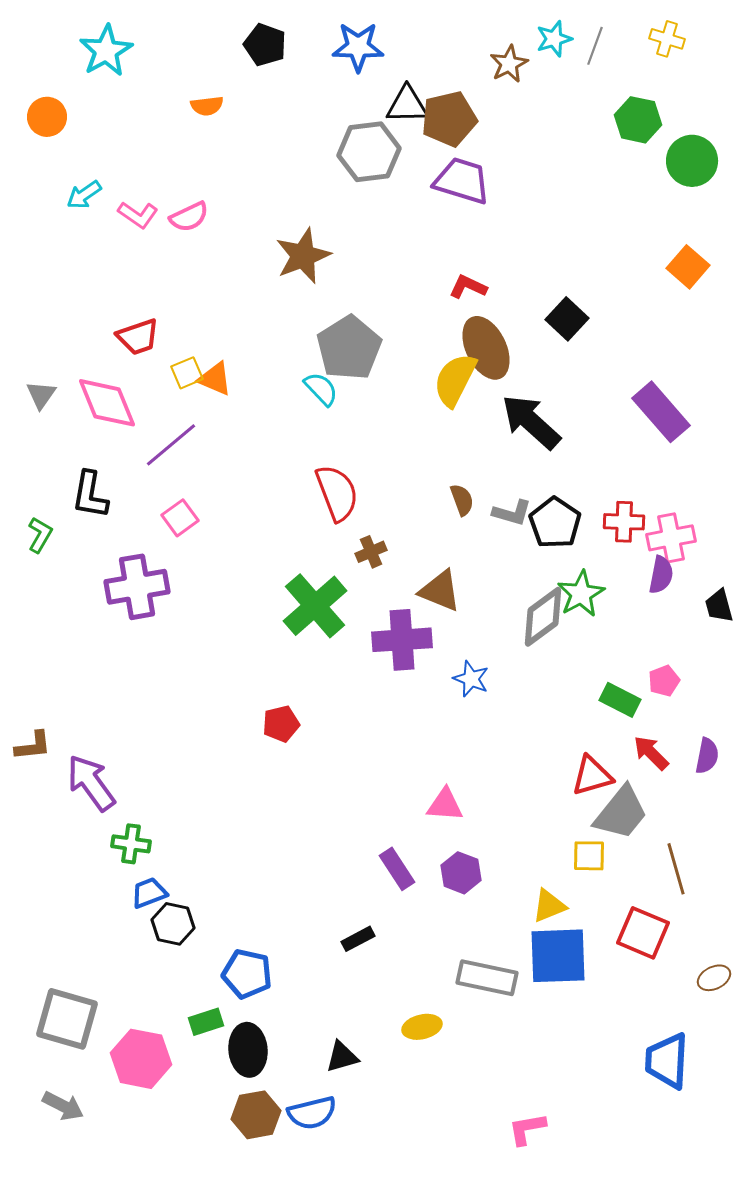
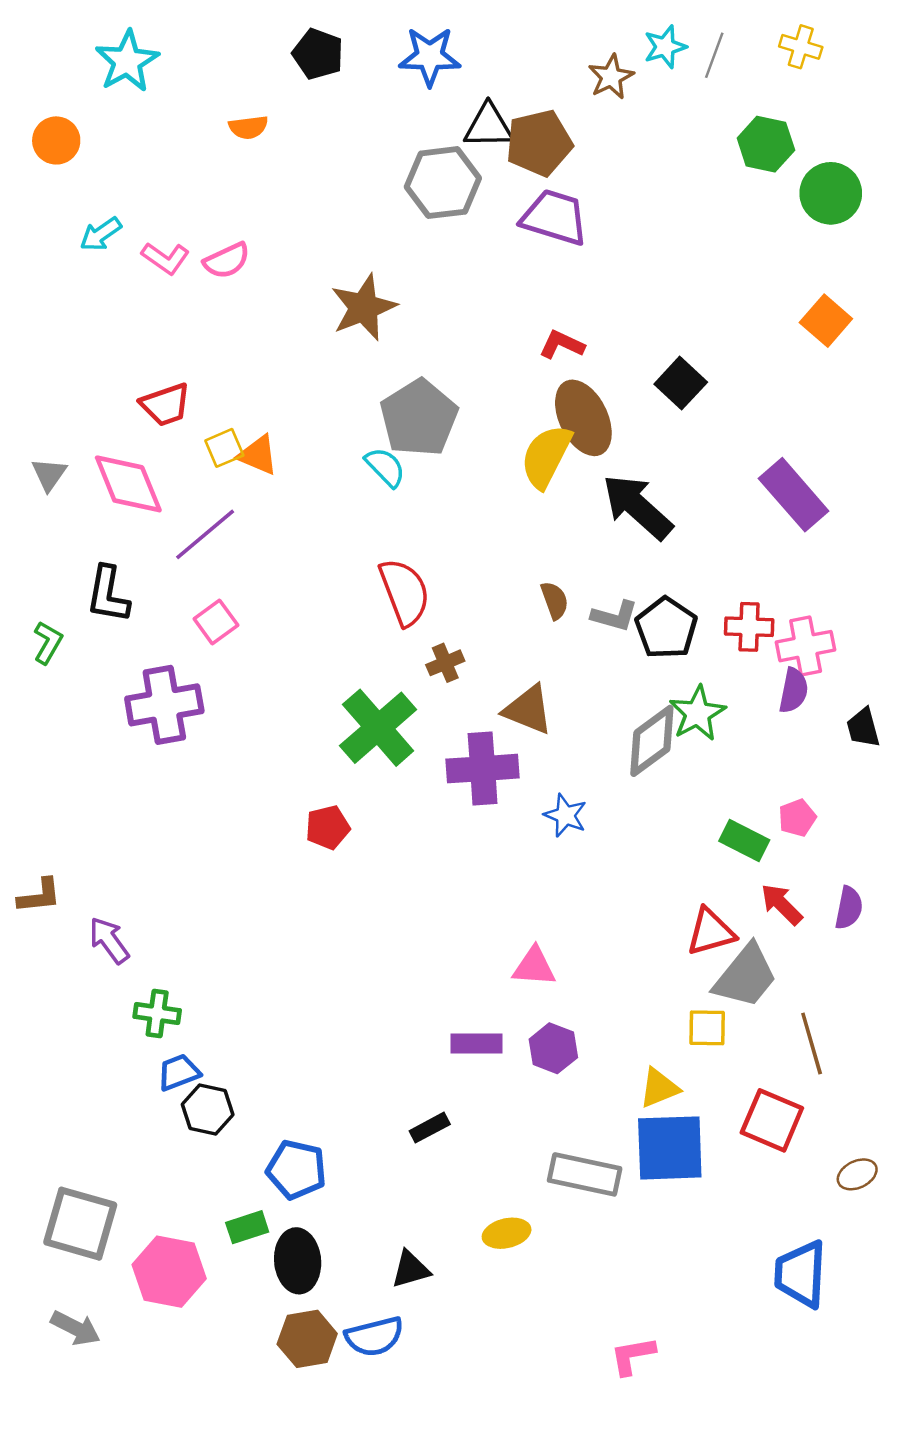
red pentagon: (281, 724) -> (328, 827), moved
purple arrow: (91, 783) -> (109, 940), size x0.7
purple rectangle: (397, 869) -> (477, 1043), turned -57

